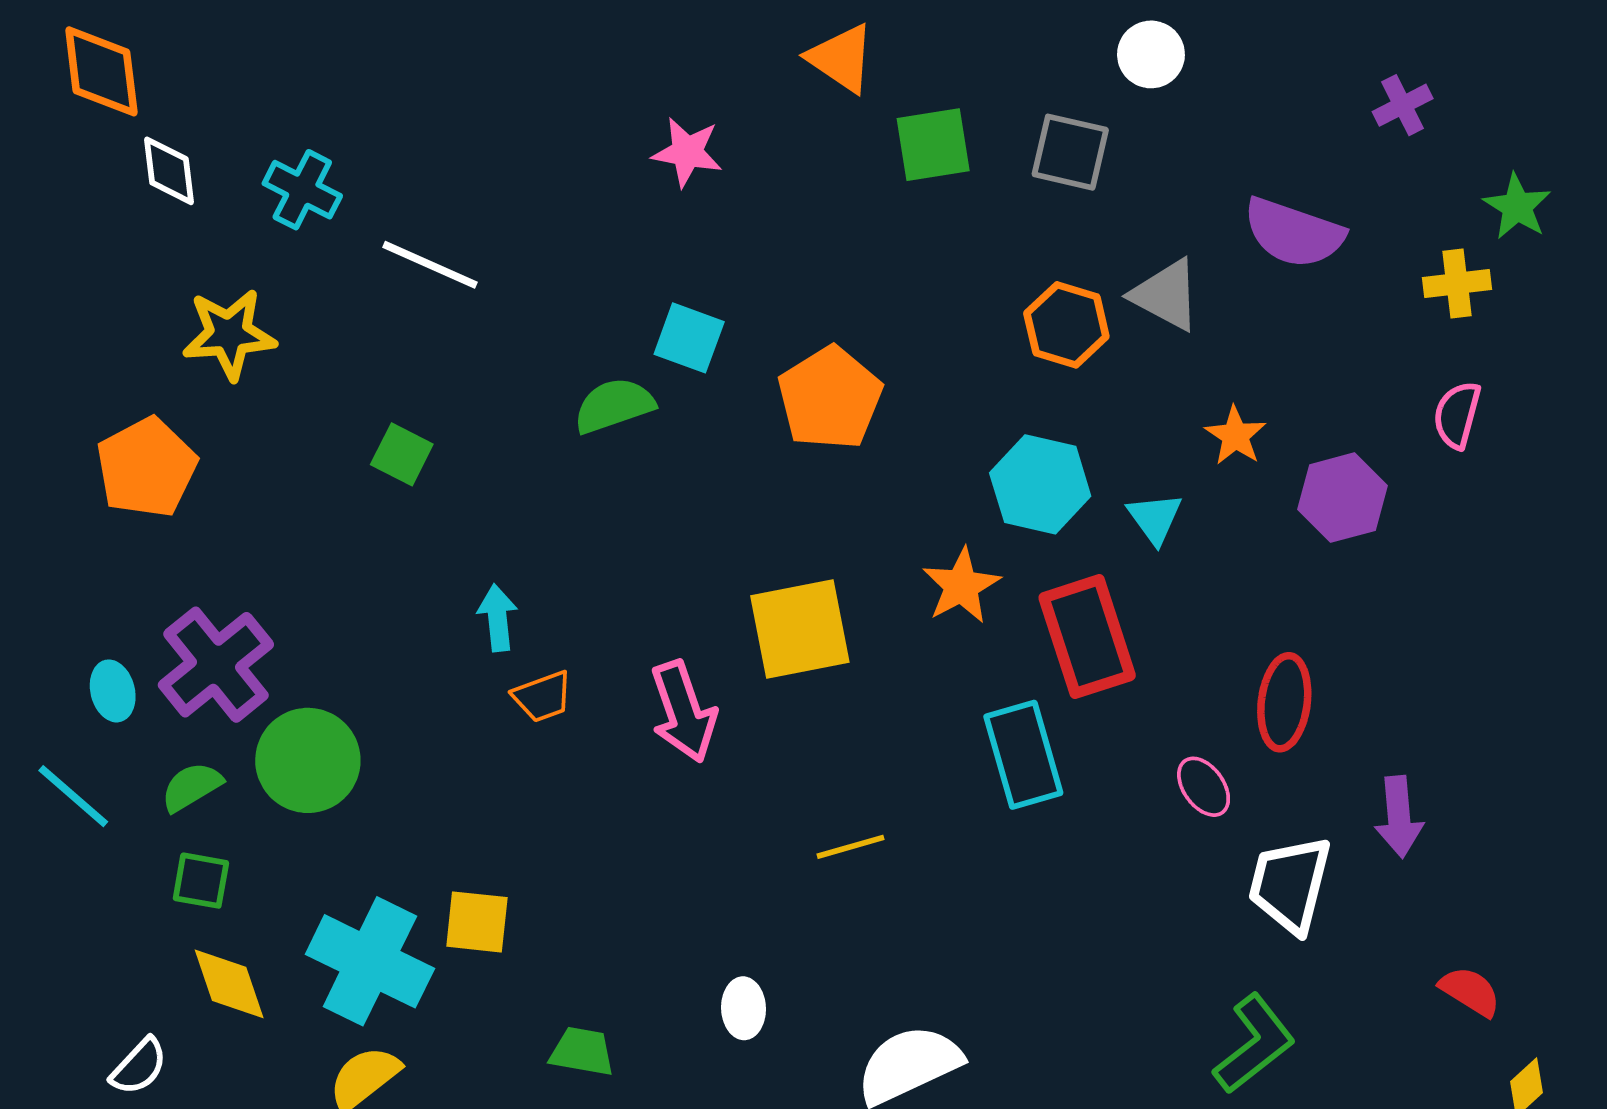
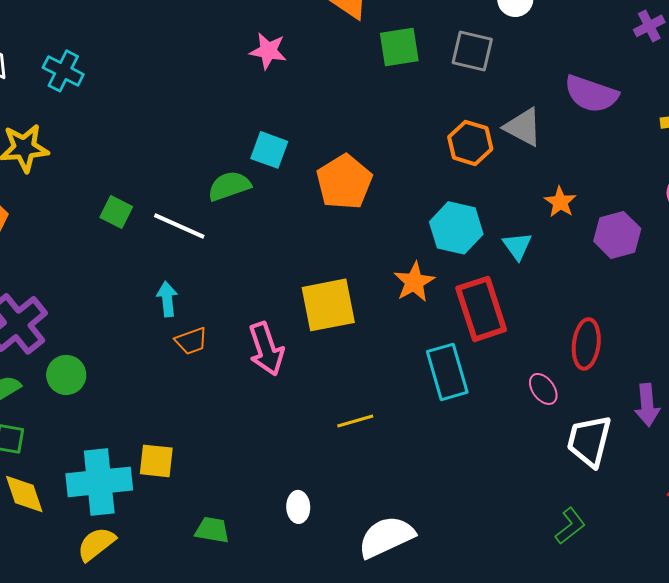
white line: (430, 265) -> (179, 226), moved
green circle: (308, 760) -> (66, 375), size x0.7
cyan cross: (370, 961) -> (99, 482), turned -32
green L-shape: (1254, 1044) -> (570, 526), size x0.7

